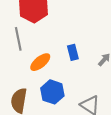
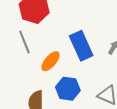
blue rectangle: (73, 52) -> (81, 46), size x1.8

